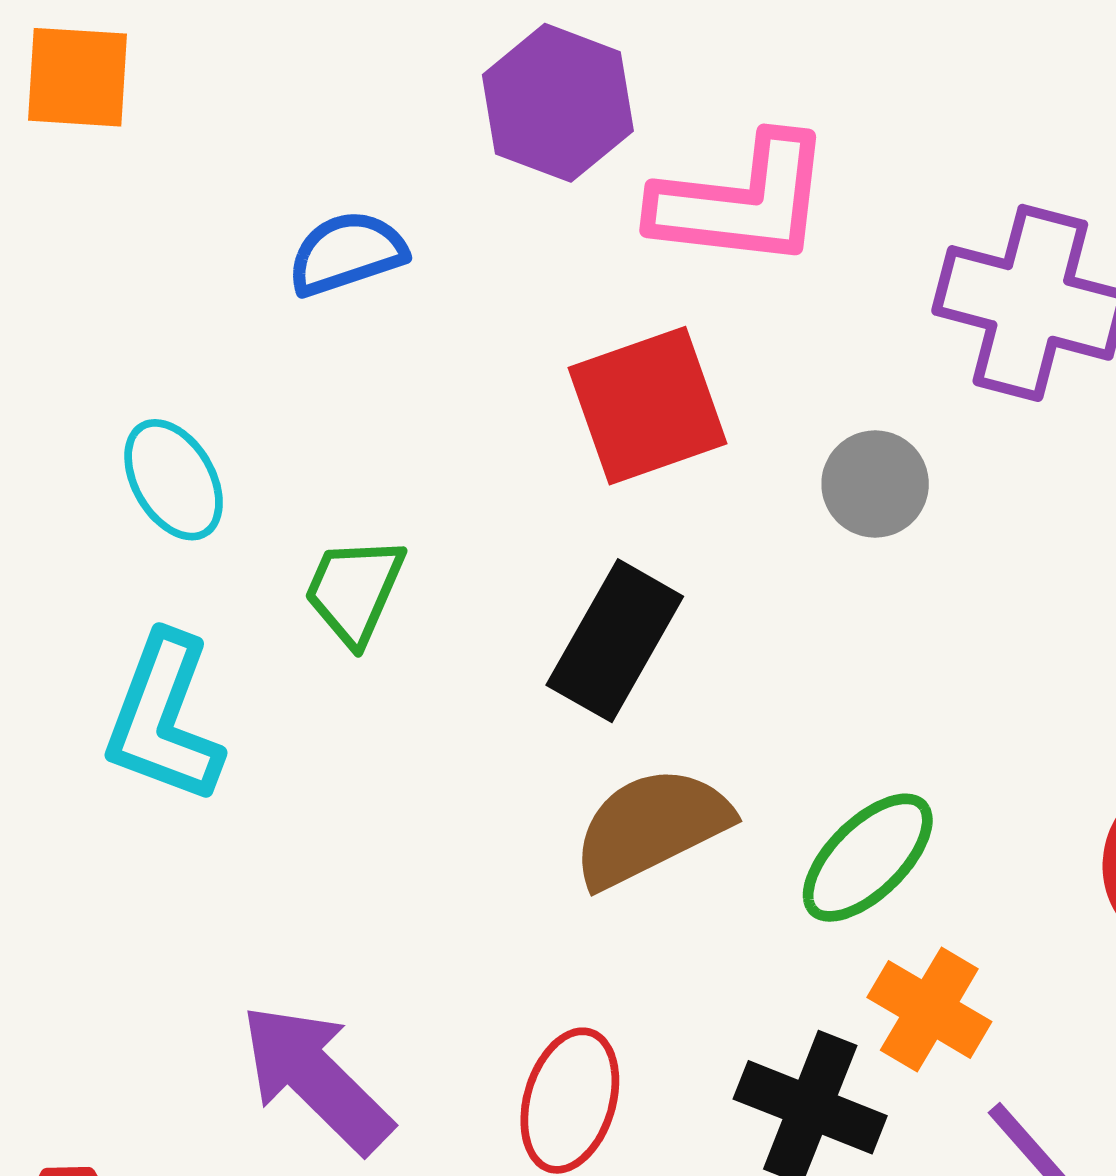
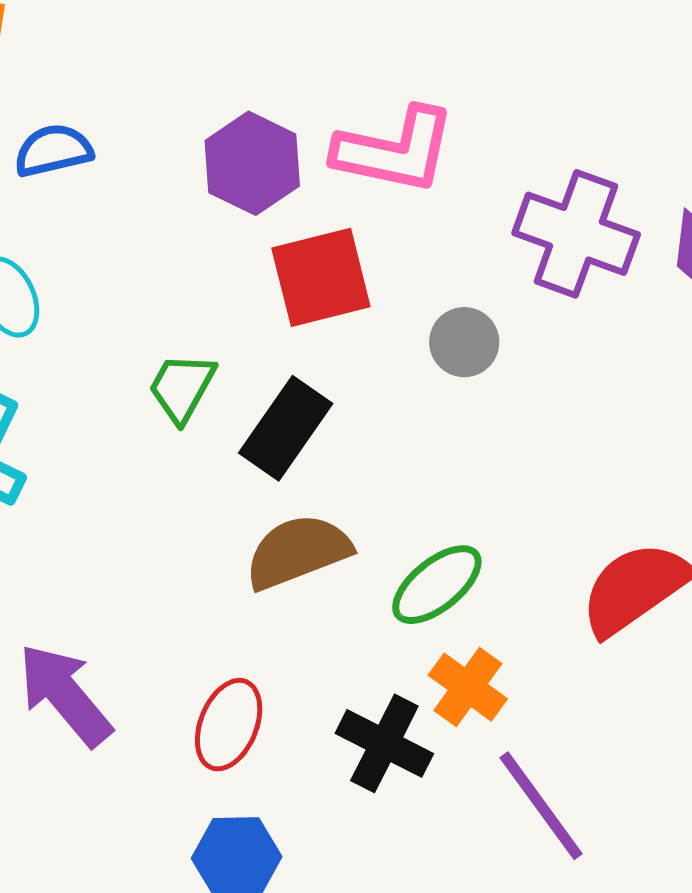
purple hexagon: (558, 103) -> (252, 163), moved
blue semicircle: (347, 253) -> (53, 150), moved
green trapezoid: (354, 590) -> (182, 388), moved

